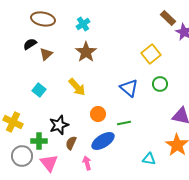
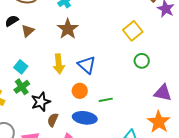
yellow arrow: (77, 87) -> (59, 64), turned 36
blue triangle: (129, 88) -> (87, 65), moved
green cross: (39, 141) -> (22, 87), moved, turned -35
blue ellipse: (103, 141) -> (85, 118), turned 40

